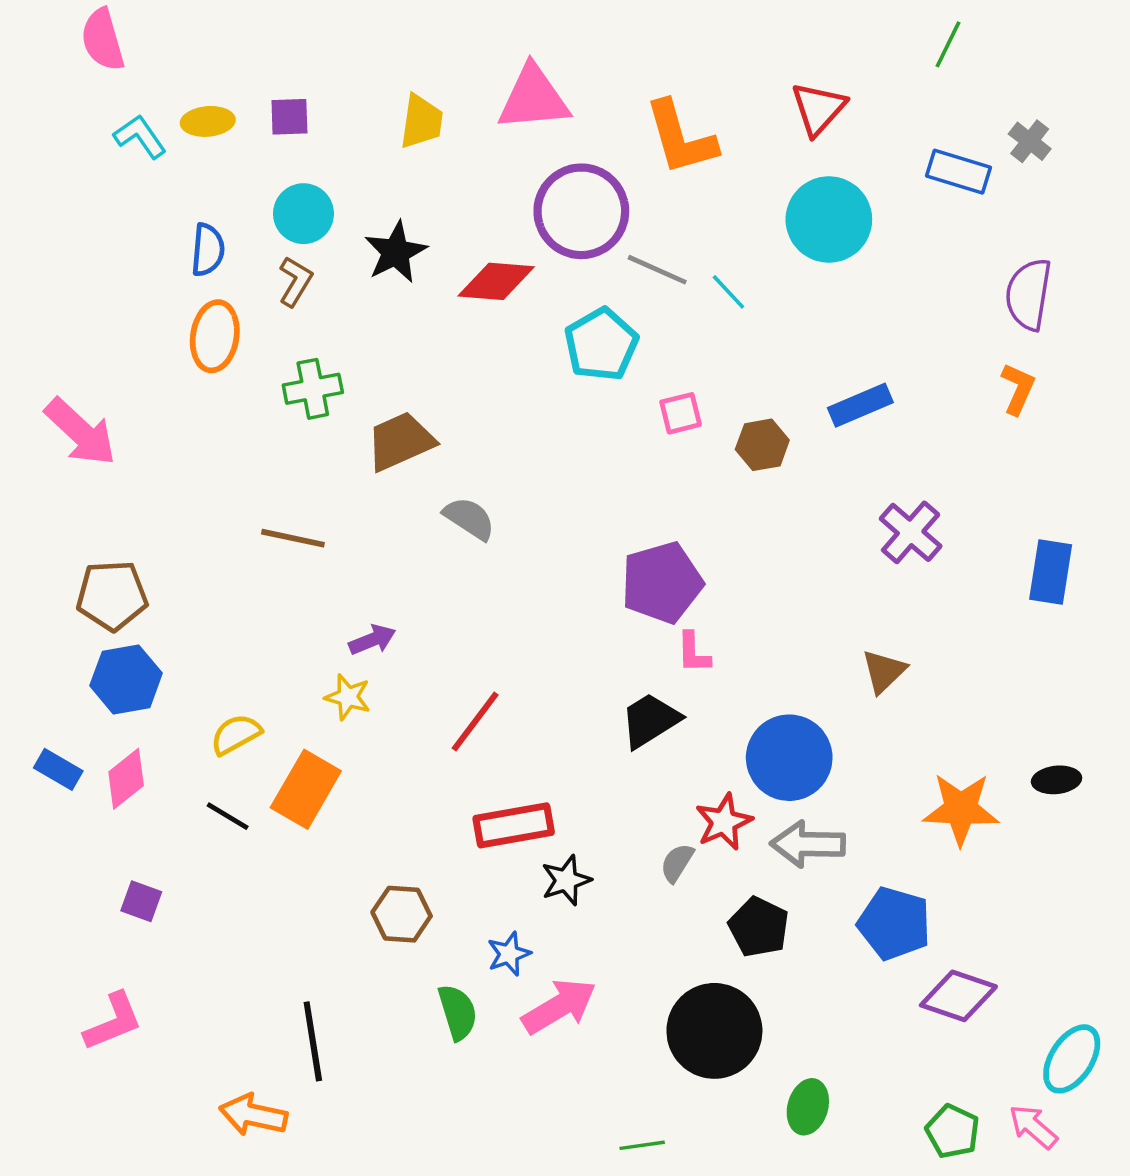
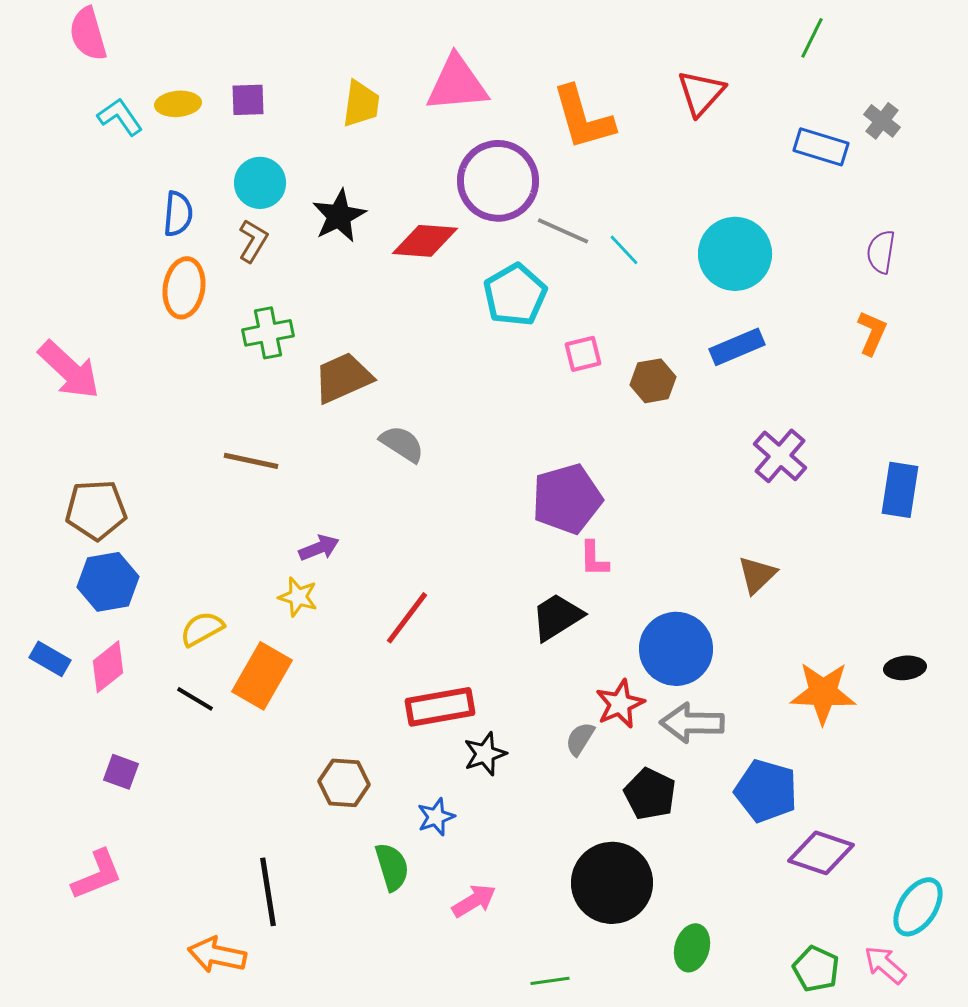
cyan circle: (829, 219) -> (735, 254), moved
purple semicircle: (1028, 294) -> (881, 252), size x0.7
pink arrow: (559, 1006) -> (474, 901), moved, size x0.7

